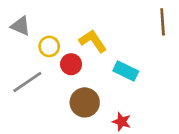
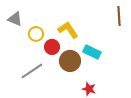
gray line: (27, 82) -> (32, 71), moved
brown circle: (85, 102) -> (70, 61), moved

